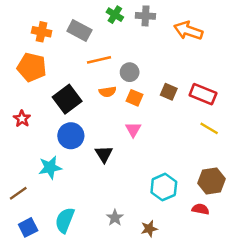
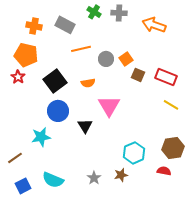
orange semicircle: (108, 92) -> (88, 83), moved
orange square: (134, 98) -> (126, 59), moved, turned 32
red star: (22, 119) -> (18, 77), moved
pink triangle: (133, 130) -> (109, 106), size x1.6
cyan semicircle: (65, 220) -> (53, 180), turned -90
brown star: (149, 229) -> (121, 175), moved

